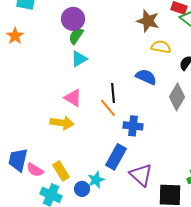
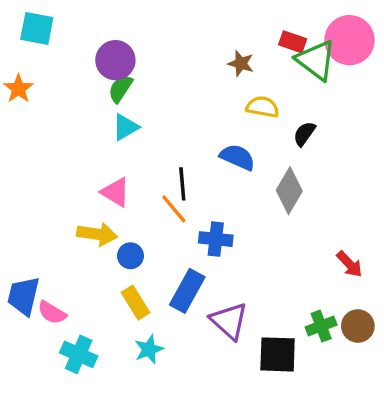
brown star: (148, 21) -> (241, 64), size x0.7
yellow rectangle: (61, 171) -> (135, 303), moved
cyan star: (96, 180) -> (149, 349), moved
blue circle: (82, 189) -> (130, 256), moved

